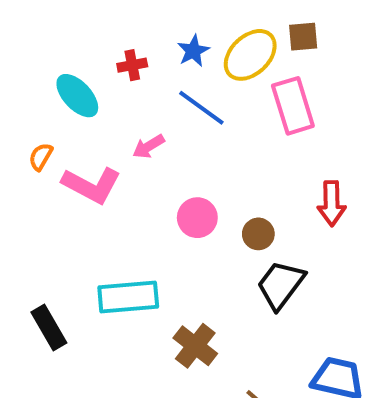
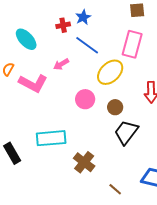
yellow ellipse: (250, 55) -> (110, 72), moved
red cross: (132, 65) -> (63, 25), moved
pink rectangle: (293, 106) -> (132, 44), turned 32

